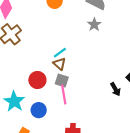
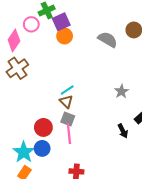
gray star: (94, 25) -> (122, 91), moved
red circle: (37, 80) -> (43, 127), moved
cyan star: (14, 101) -> (24, 152), moved

